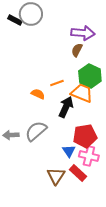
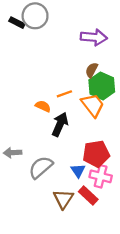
brown semicircle: (77, 50) -> (92, 70), moved
orange trapezoid: (82, 93) -> (93, 105), turned 30
black arrow: (66, 107) -> (60, 124), moved
gray semicircle: (36, 131) -> (41, 167), moved

